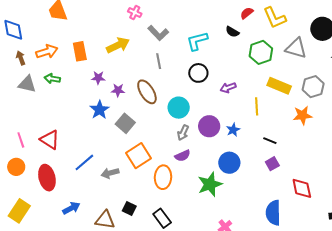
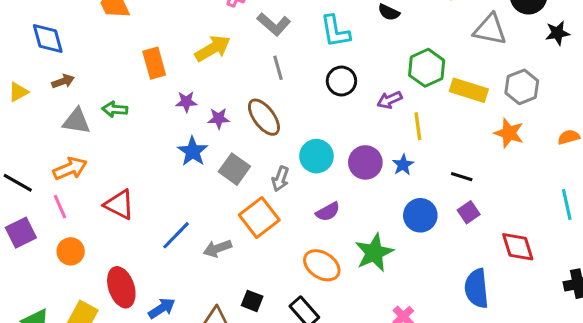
cyan L-shape: (197, 41) -> (335, 31), turned -80
orange arrow: (47, 52) -> (70, 168), moved
green hexagon: (261, 52) -> (427, 68), moved
brown arrow: (21, 58) -> (63, 81), turned 96
yellow line: (257, 106) -> (418, 126), moved
cyan circle: (179, 108) -> (316, 156), moved
orange star: (302, 115) -> (509, 133), turned 30
gray arrow: (183, 133) -> (280, 179), moved
pink line: (21, 140) -> (60, 207), moved
blue circle: (229, 163) -> (420, 215), moved
orange ellipse: (163, 177) -> (322, 265), moved, turned -55
red ellipse: (47, 178) -> (121, 287), moved

